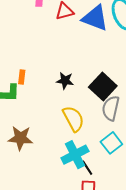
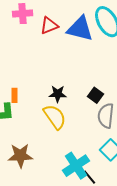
black square: (103, 87) -> (96, 95), size x0.6
yellow semicircle: (73, 119) -> (55, 117), moved

